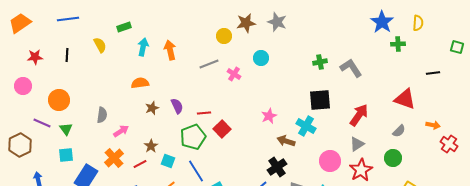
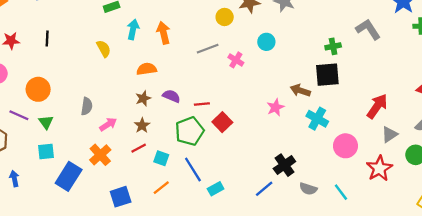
yellow semicircle: (100, 45) -> (104, 49), moved
gray L-shape: (351, 68) -> (368, 29), moved
orange semicircle: (140, 83) -> (147, 69), moved
black square: (320, 100) -> (327, 75), moved
purple semicircle: (177, 106) -> (171, 96), turned -42
brown arrow: (286, 141) -> (300, 90), moved
gray triangle: (357, 144) -> (390, 135), moved
brown star: (151, 146) -> (142, 125), moved
pink circle: (330, 161) -> (345, 146), moved
red line: (140, 164) -> (139, 148), moved

